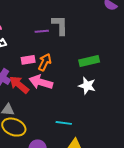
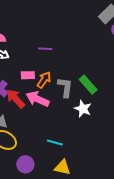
gray L-shape: (60, 25) -> (65, 87), moved
green rectangle: (89, 61) -> (88, 85), turned 54

